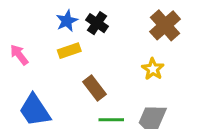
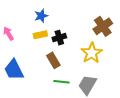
black cross: (97, 23) -> (59, 38), moved, turned 32
yellow star: (153, 69) -> (92, 53), size x1.5

